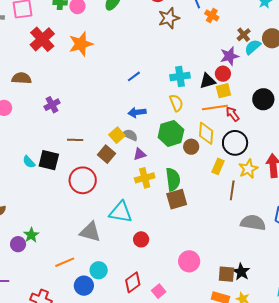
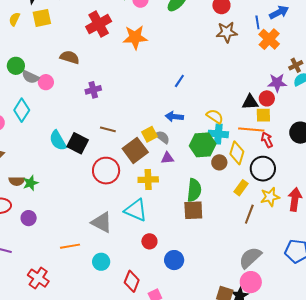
orange cross: (212, 15) -> (269, 39), size x1.5
blue line: (134, 76) -> (179, 81), turned -32
cyan cross: (180, 76) -> (218, 134), moved
yellow semicircle: (176, 103) -> (215, 116), turned -48
brown square: (107, 154) -> (135, 150), size x1.4
cyan semicircle: (29, 162) -> (58, 140), size x1.5
yellow cross: (145, 178) -> (148, 180), moved
gray semicircle: (253, 223) -> (250, 258), moved, turned -65
green star: (31, 235) -> (31, 183), moved
pink circle: (189, 261) -> (251, 282), moved
red diamond: (133, 282) -> (132, 281), turned -45
blue circle: (84, 286) -> (174, 260), moved

